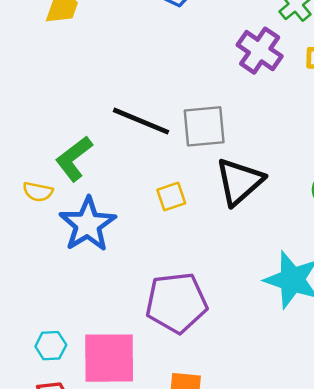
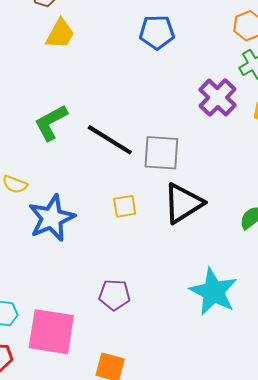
green L-shape: (74, 159) -> (51, 123), moved
purple pentagon: (176, 303) -> (114, 295), size x0.6

